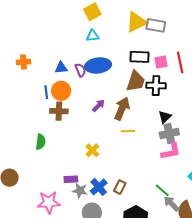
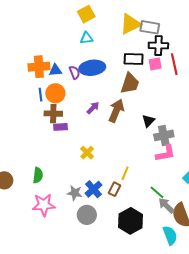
orange cross: (23, 62) -> (39, 67), moved, size x1.5
black cross: (156, 86) -> (158, 46), moved
black triangle: (165, 117) -> (148, 121), moved
yellow line: (128, 131) -> (125, 173), moved, turned -64
green semicircle: (41, 142) -> (38, 175), moved
purple rectangle: (71, 179) -> (61, 127), moved

